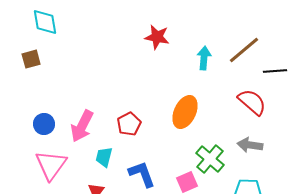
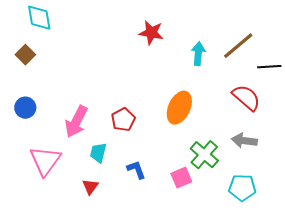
brown square: (31, 59) -> (25, 55), turned -30
blue circle: (44, 124) -> (25, 108), moved
blue L-shape: (142, 174) -> (136, 170), size x0.7

